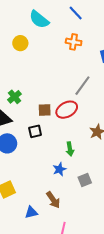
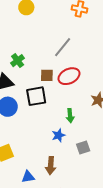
gray line: (82, 86) -> (63, 47), moved
black square: (35, 131) -> (36, 96), size x1.5
brown arrow: (53, 200) -> (51, 166), turned 36

